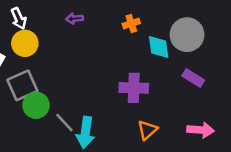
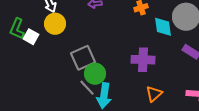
gray square: (22, 85) -> (83, 58), moved
green circle: (36, 105) -> (95, 74), moved

